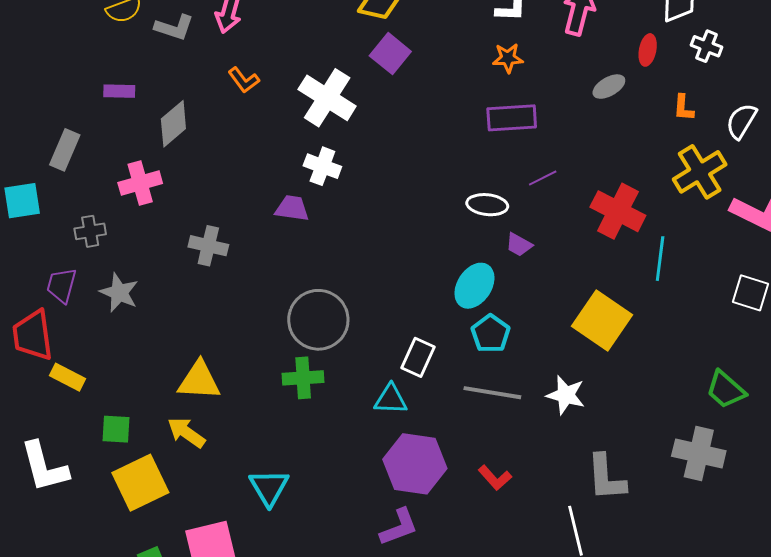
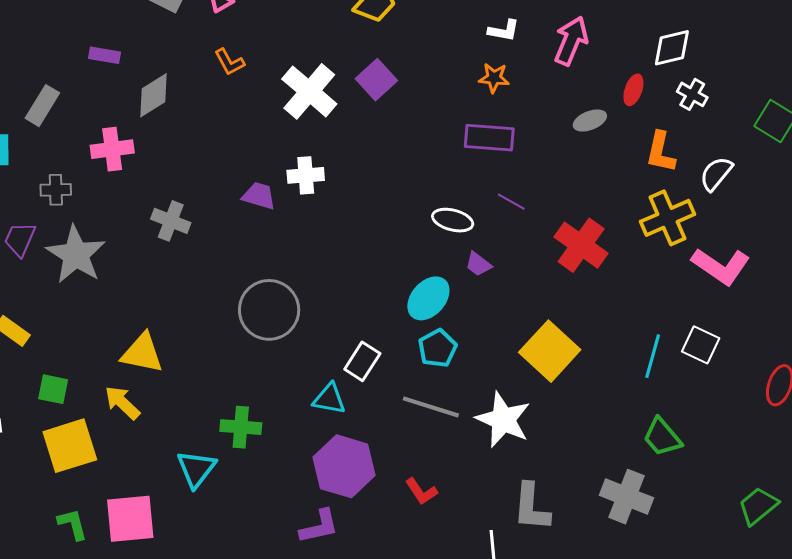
purple square: (390, 54) -> (376, 80), moved
orange L-shape: (683, 108) -> (661, 152), size x1.5
white cross: (322, 166) -> (306, 175), moved, turned -33
purple line: (543, 178) -> (511, 202), turned 48
cyan line: (660, 259) -> (653, 356), moved
gray star: (119, 293) -> (76, 255), size x1.5
green cross: (303, 378) -> (241, 427), moved
white star: (566, 395) -> (503, 420), size x1.4

